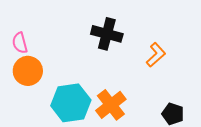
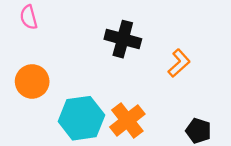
pink semicircle: (20, 43) -> (29, 17), moved

